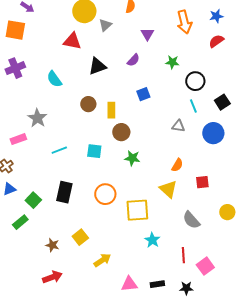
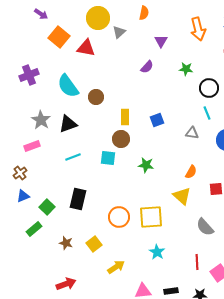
orange square: (15, 30) -> (59, 37), moved, turned 30
black triangle: (97, 66) -> (68, 124), moved
cyan semicircle: (54, 79) -> (68, 86), size x1.4
blue square: (143, 94) -> (157, 120), moved
brown circle: (88, 104) -> (96, 97), moved
gray star: (37, 118) -> (41, 120), moved
brown circle: (121, 132) -> (121, 139), moved
orange circle: (105, 194) -> (119, 217), moved
cyan star: (152, 240) -> (157, 252), moved
brown star: (52, 245) -> (66, 243), moved

